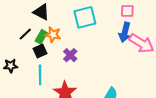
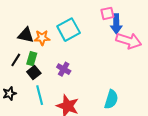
blue arrow: (125, 32) -> (116, 24), moved
orange star: (53, 35) -> (42, 38), moved

